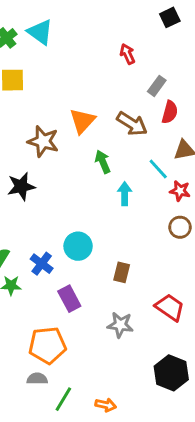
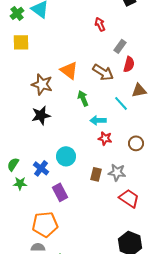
orange triangle: (82, 121) -> (69, 70), turned -36
black star: (21, 186) -> (41, 115), moved
red star: (180, 191) -> (105, 138), moved
cyan arrow: (125, 194) -> (98, 120), turned -91
gray star: (120, 325) -> (117, 172), moved

